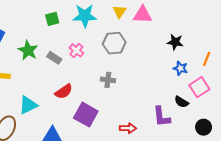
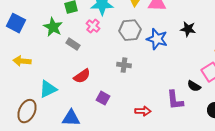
green star: (28, 50) -> (53, 27), moved
pink cross: (76, 50) -> (93, 26), moved
blue star: (180, 68) -> (157, 39), moved, size x1.5
purple square: (86, 115) -> (103, 98), size x0.6

